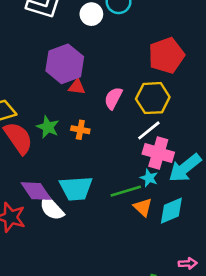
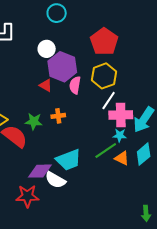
white circle: (91, 14) -> (47, 49), moved
purple hexagon: (65, 64) -> (62, 67), moved
red triangle: (77, 87) -> (46, 85), turned 40
purple diamond: (36, 191) -> (40, 171), turned -40

